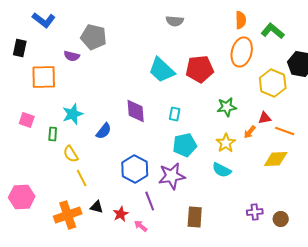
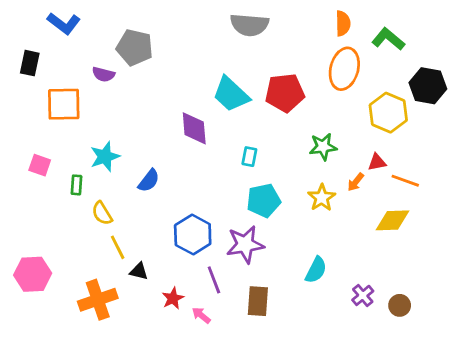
gray semicircle: (175, 21) -> (249, 25), size x1.5
purple diamond: (136, 111) -> (194, 128), moved
cyan semicircle: (222, 170) -> (316, 270), moved, turned -90
black triangle: (97, 207) -> (139, 271), moved
purple cross: (255, 212) -> (363, 295), turned -35
brown rectangle: (195, 217) -> (258, 301), moved

